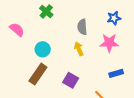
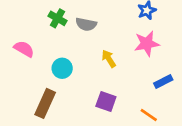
gray semicircle: (82, 27) -> (86, 24), moved, turned -63
brown rectangle: (38, 74) -> (45, 103), moved

